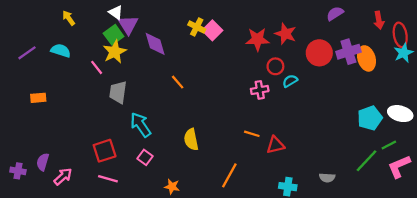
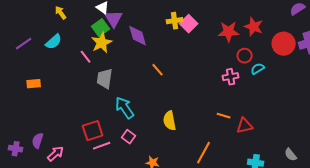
yellow cross: (197, 27) -> (175, 21), turned -35
cyan semicircle: (61, 51) -> (54, 42), turned 120
gray semicircle: (327, 178) -> (291, 155), turned 48
pink line: (108, 179) -> (102, 146), moved, turned -36

